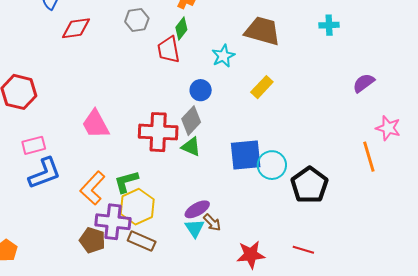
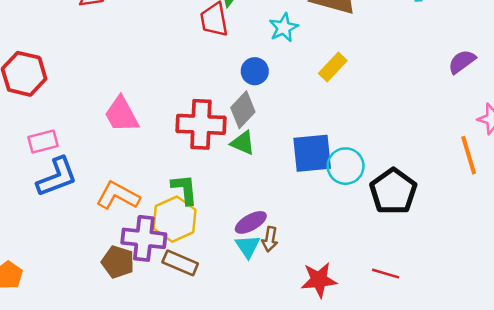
green L-shape: (126, 182) -> (185, 189), moved, turned 100
orange L-shape: (93, 188) -> (118, 196), turned 76
brown arrow: (212, 223) -> (270, 239), turned 54

